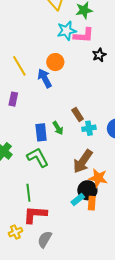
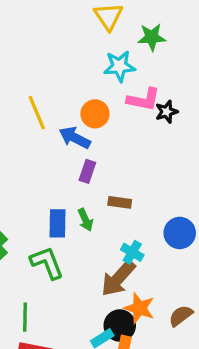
pink L-shape: (84, 35) -> (143, 100), moved
blue arrow: (45, 78) -> (75, 138), turned -42
purple rectangle: (13, 99) -> (87, 171), moved
brown rectangle: (78, 114) -> (120, 202), turned -56
cyan cross: (89, 128) -> (132, 252), moved, turned 32

